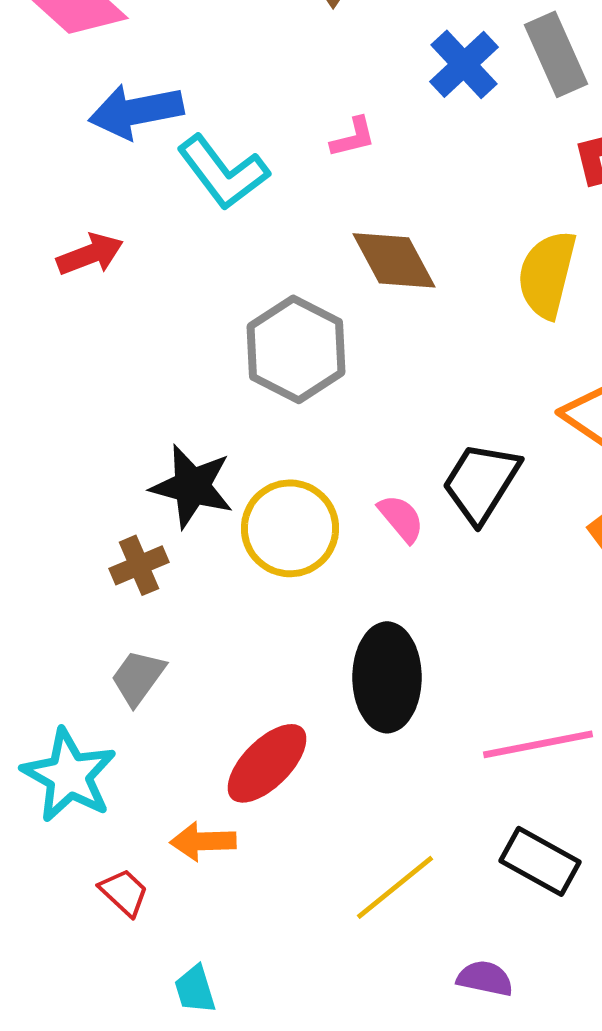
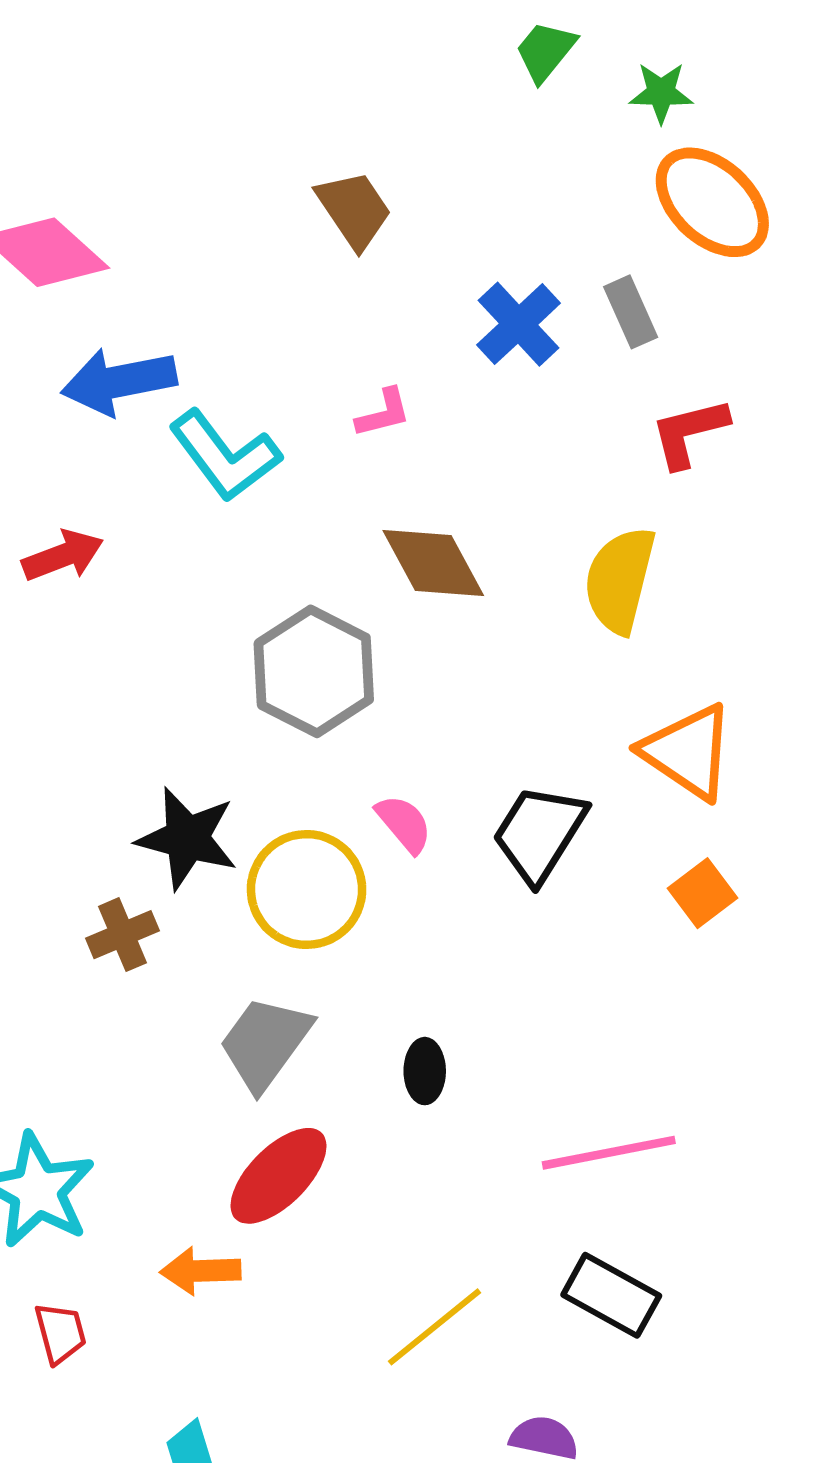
gray rectangle: (556, 54) -> (631, 312), size x0.7
pink semicircle: (401, 518) -> (404, 824), moved
gray trapezoid: (138, 677) -> (265, 1043), moved, size x1.4
black ellipse: (387, 677) -> (425, 1071), size x0.5
red trapezoid: (124, 892) -> (60, 1333), moved, turned 32

